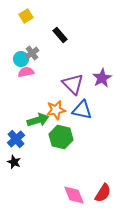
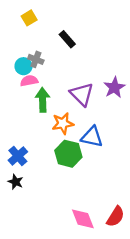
gray cross: (32, 53) -> (36, 59), turned -32
blue triangle: (82, 110) -> (92, 137), moved
green arrow: (38, 120) -> (43, 100), moved, turned -75

